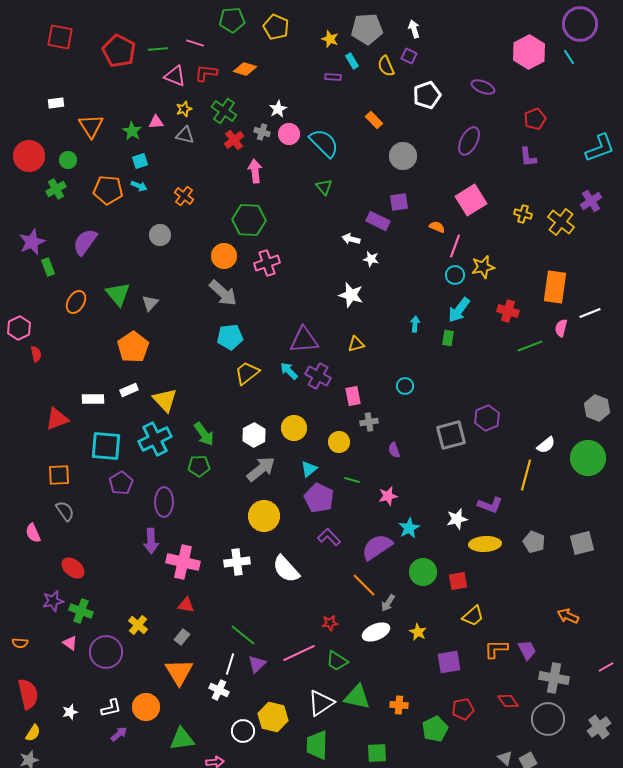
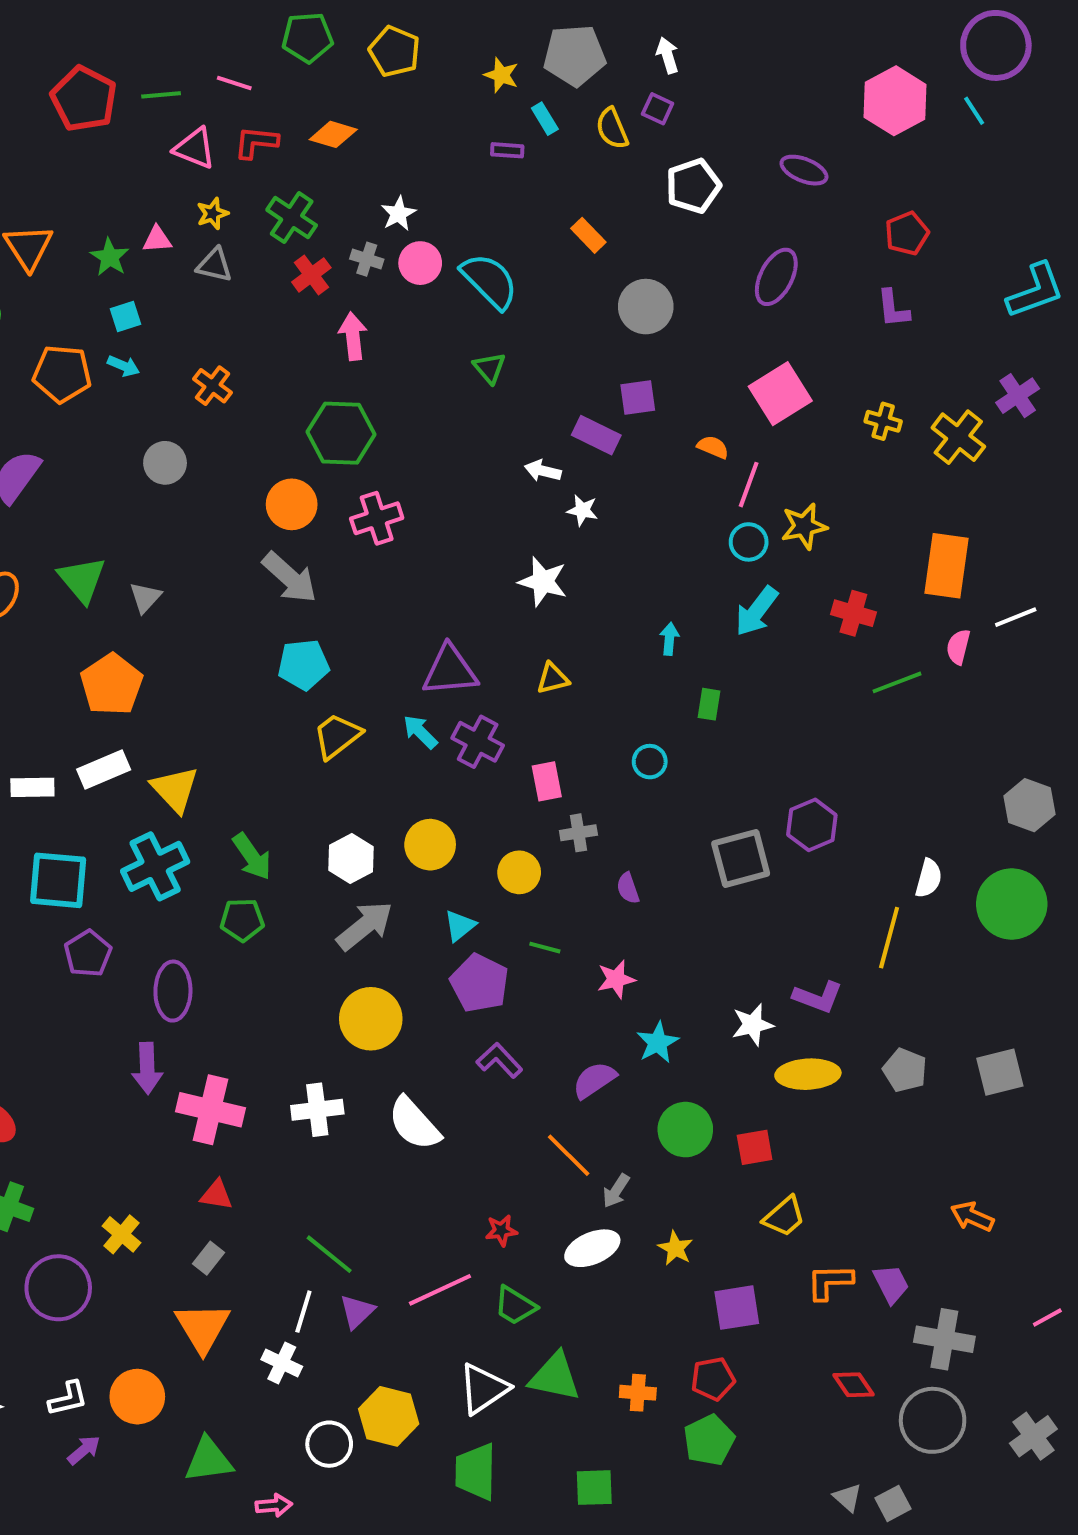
green rectangle: (448, 338) -> (709, 704), moved
white rectangle: (129, 390) -> (104, 769), size x1.4
white semicircle: (546, 445) -> (929, 878), turned -36
purple semicircle: (377, 547) -> (594, 1080), size x0.7
red pentagon: (463, 709) -> (713, 1379), moved

